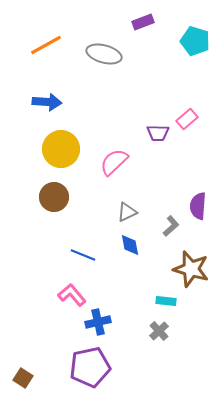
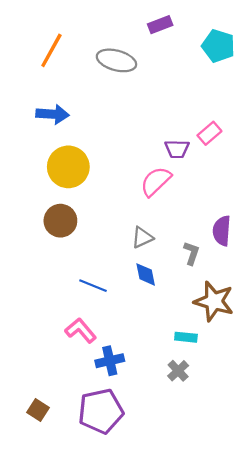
orange line: (46, 45) -> (51, 50), turned -32
pink semicircle: (114, 162) -> (156, 181), moved
gray L-shape: (171, 226) -> (192, 253), turned -30
brown square: (23, 378) -> (38, 410), moved

